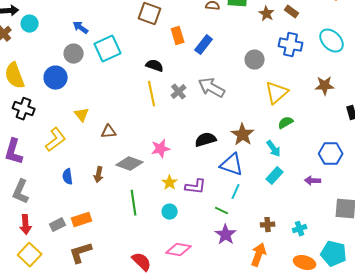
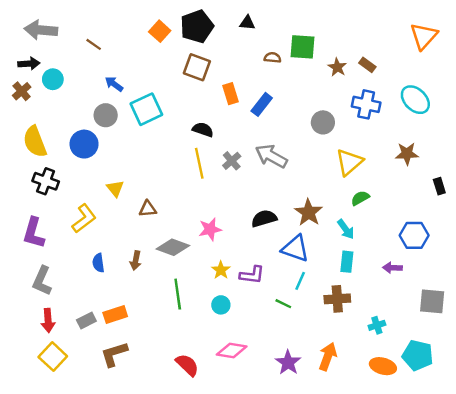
cyan rectangle: (275, 176) -> (347, 262), turned -36
brown cross: (268, 225) -> (337, 299), moved, size x1.5
purple star: (226, 235) -> (288, 363), moved

